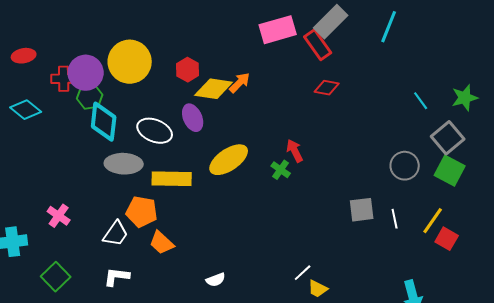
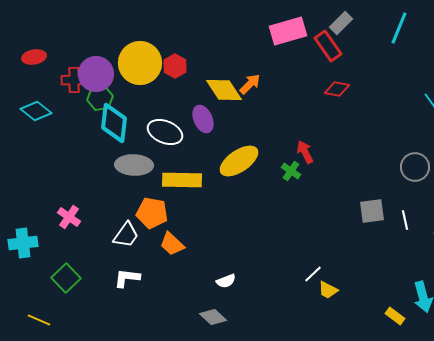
gray rectangle: (331, 22) -> (341, 23), size x0.7
red hexagon: (188, 70) -> (175, 66), moved
yellow diamond: (214, 89) -> (224, 90), turned 48

